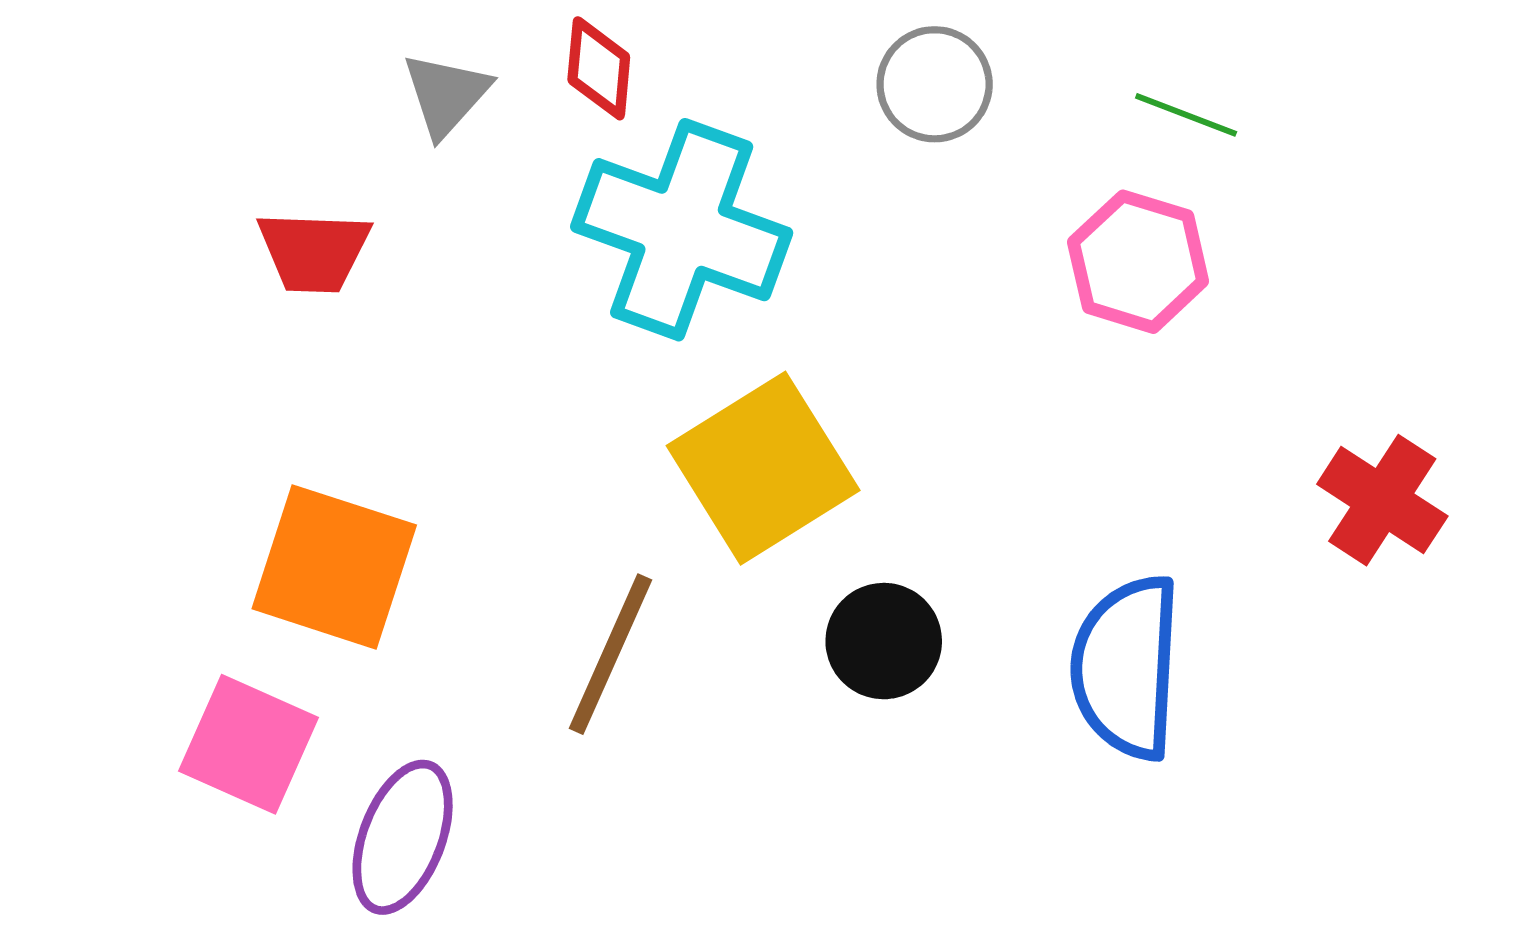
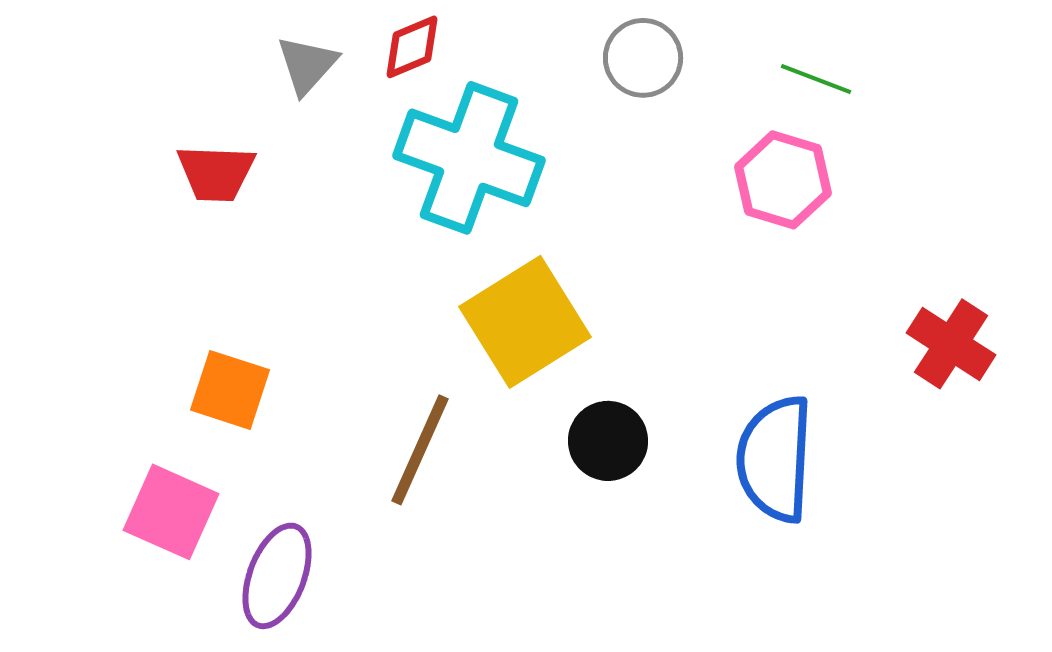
red diamond: (599, 68) -> (412, 47), turned 62
orange square: (334, 567) -> (230, 390), size x0.7

